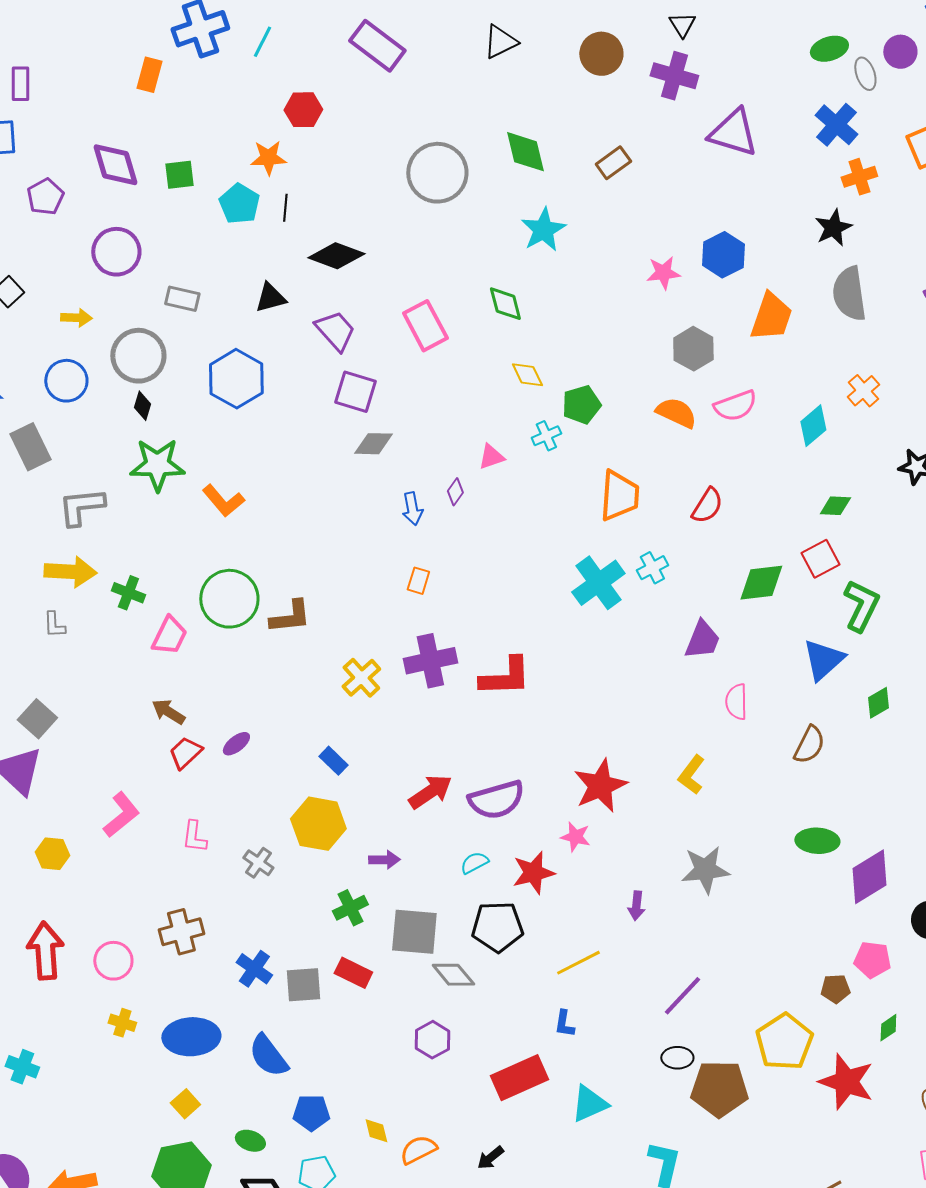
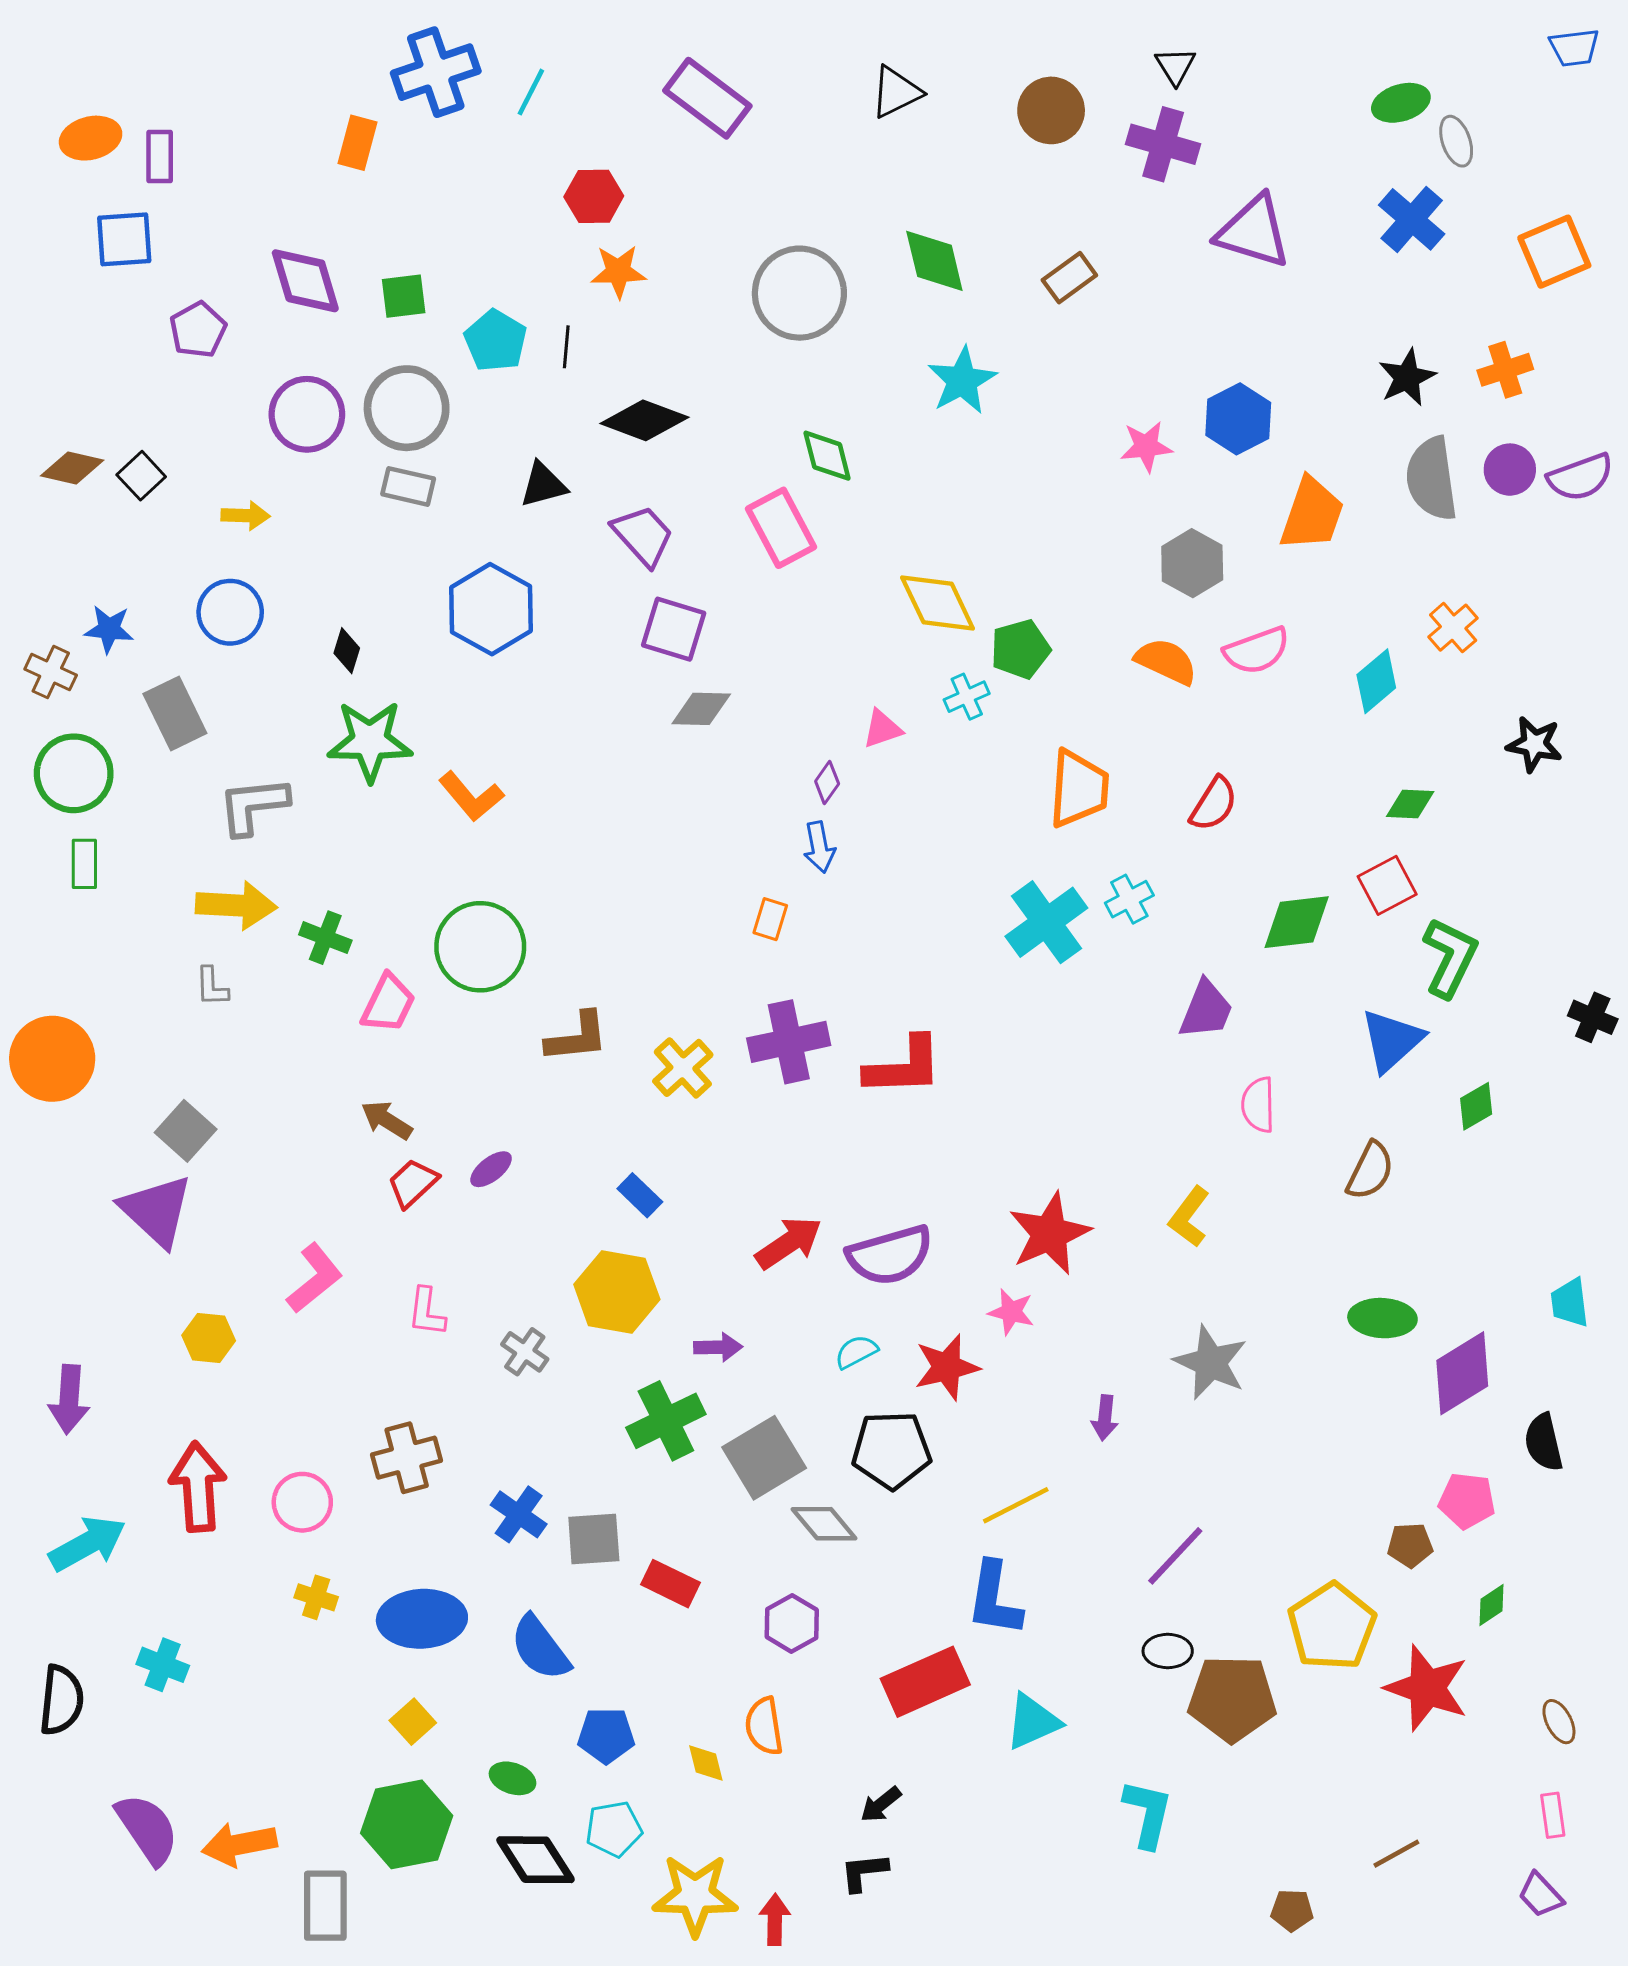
purple circle: (900, 52) -> (1510, 470), moved
orange star: (268, 158) -> (618, 272), moved
orange cross: (859, 177) -> (1505, 370), moved
green diamond: (505, 304) -> (827, 456), moved
gray circle: (138, 356) -> (407, 408), moved
yellow diamond: (527, 375) -> (938, 603), size x1.6
blue arrow: (412, 509) -> (819, 847), moved
brown L-shape: (290, 617) -> (577, 1037), moved
gray star: (705, 870) -> (1211, 1363), turned 30
green cross: (350, 908) -> (666, 1421), size x1.4
gray square: (414, 932) -> (764, 1458), turned -36
red rectangle: (353, 973) -> (671, 1584), moved
blue L-shape: (564, 1024) -> (994, 1599), size x1.8
orange semicircle: (418, 1150) -> (764, 1726), moved, turned -72

